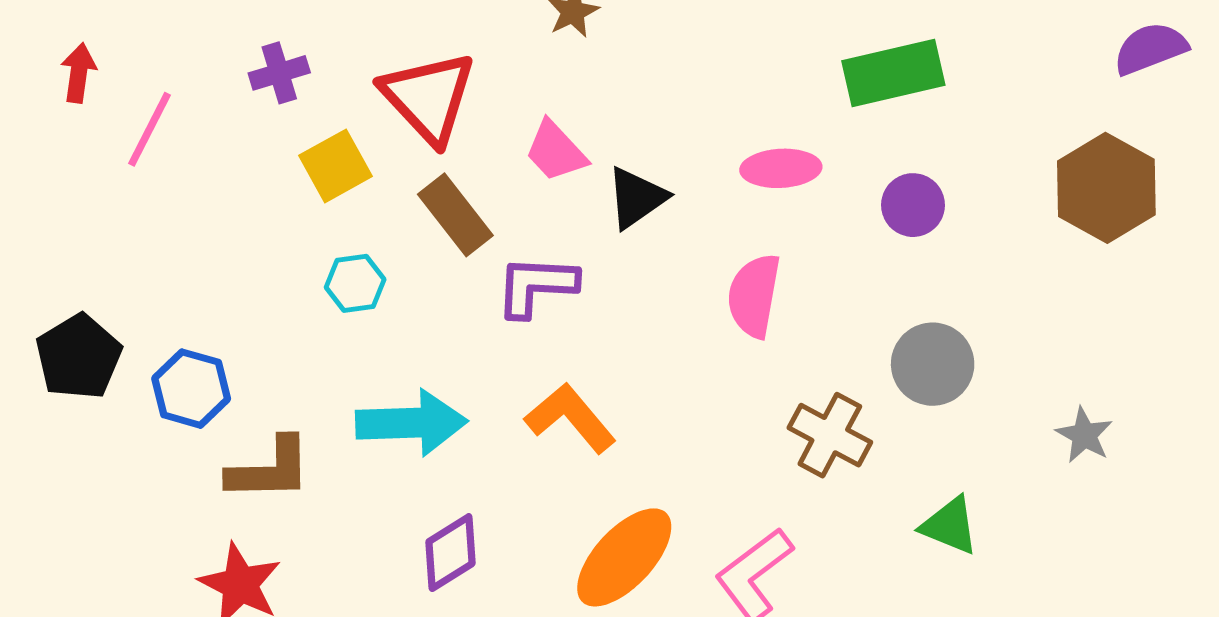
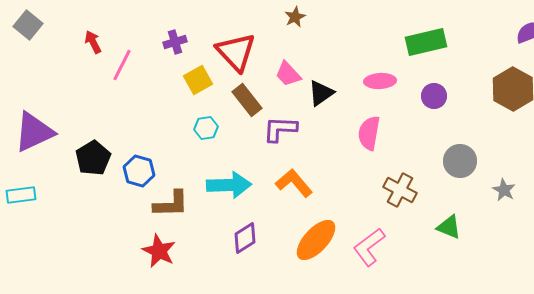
red arrow: (79, 73) -> (93, 42), turned -35
gray circle: (933, 364) -> (460, 161), moved

